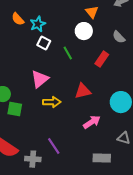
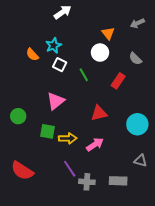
orange semicircle: (18, 19) -> (32, 55), moved
yellow arrow: (52, 102) -> (68, 138), moved
green square: (15, 109) -> (47, 131), moved
pink arrow: (92, 122) -> (95, 144), moved
gray cross: (33, 159) -> (87, 182), moved

